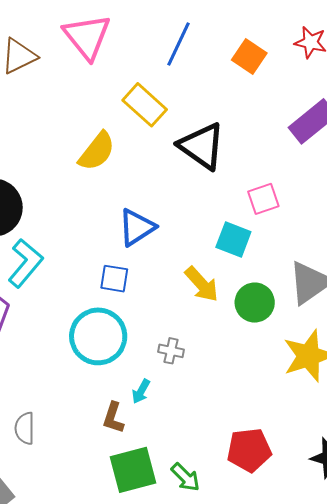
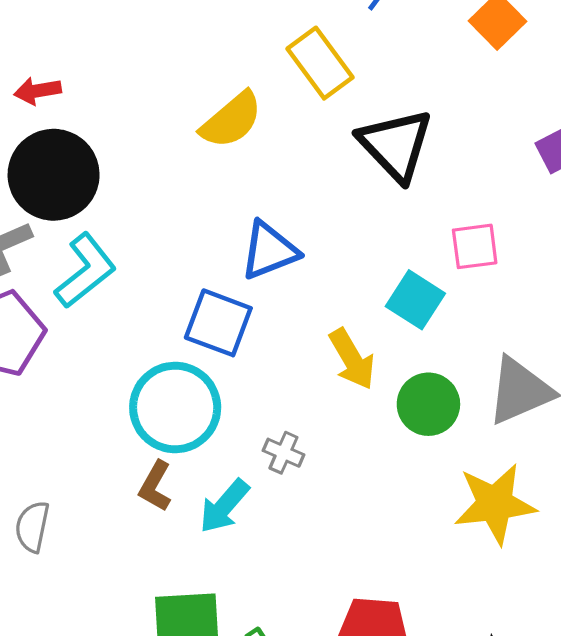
blue square: (114, 279) -> (218, 323), size x1.4
cyan arrow: (141, 391) -> (224, 506), size x1.5
brown L-shape: (113, 418) -> (155, 486), moved

